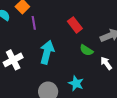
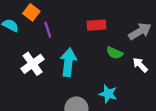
red rectangle: (75, 25) -> (97, 25), turned -49
white cross: (13, 60) -> (33, 64), moved

